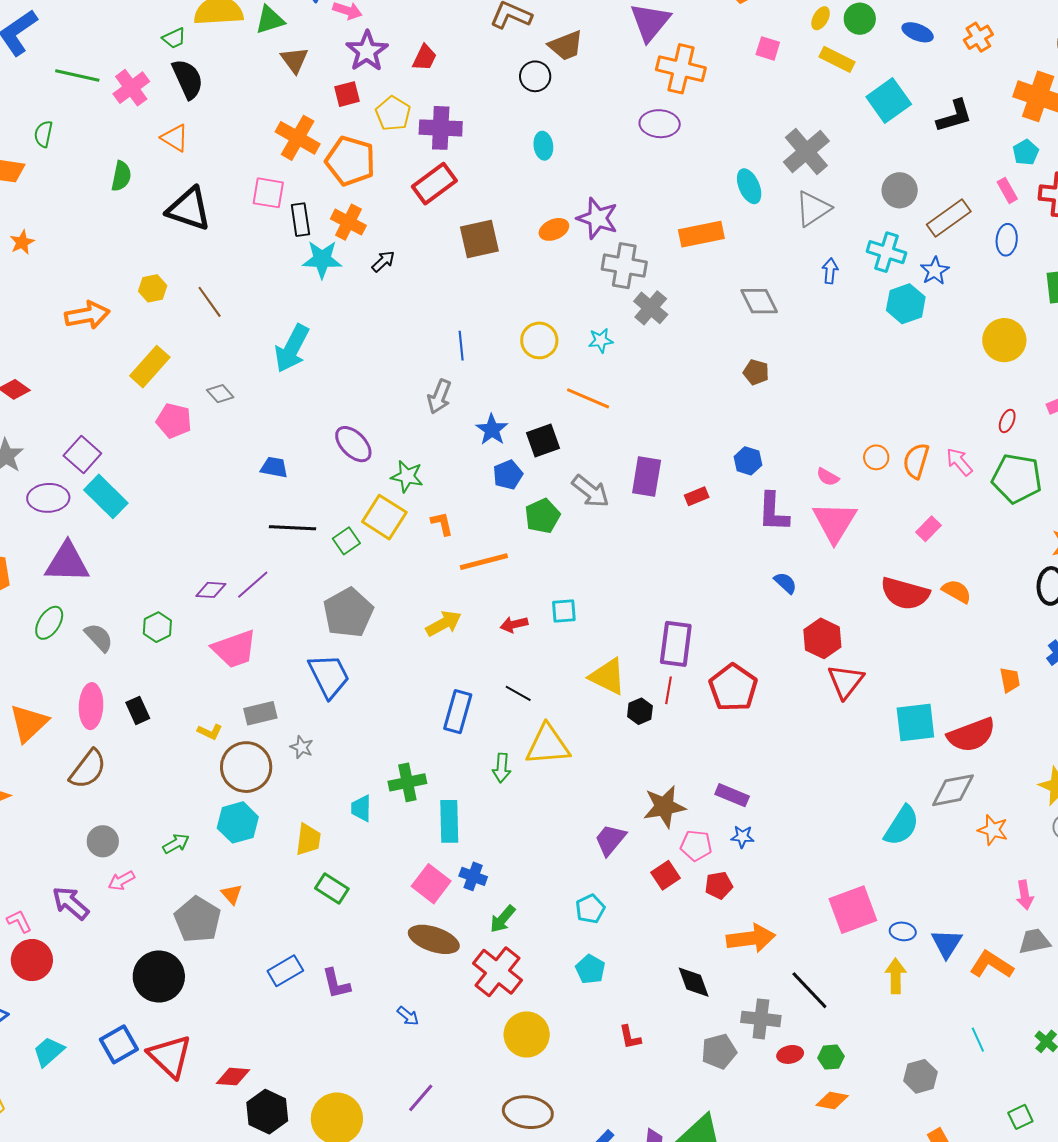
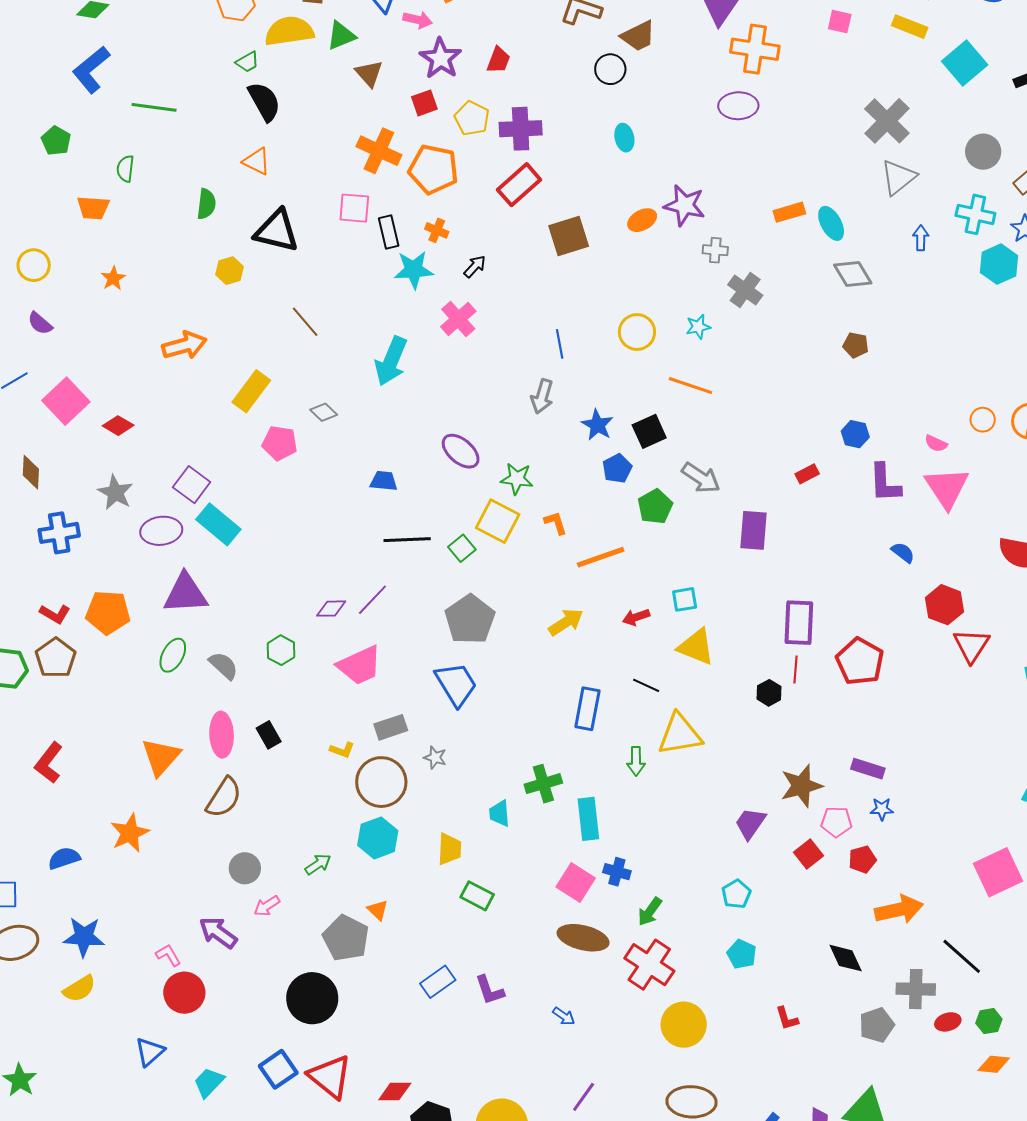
pink cross: (131, 88) -> (458, 319), moved
cyan ellipse: (749, 186) -> (831, 223), moved
orange cross: (348, 222) -> (437, 230), size x0.7
orange rectangle: (701, 234) -> (789, 212), size x0.7
gray cross: (624, 266) -> (715, 250), size x0.6
yellow hexagon: (153, 288) -> (230, 271), moved
purple rectangle: (647, 476) -> (753, 530), moved
yellow triangle: (608, 676) -> (696, 647), moved

